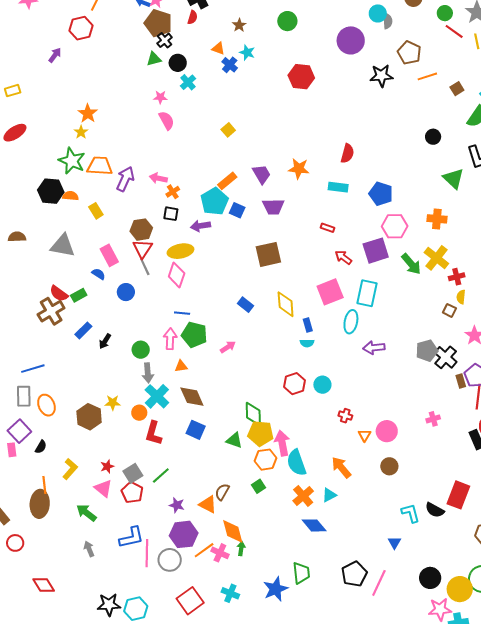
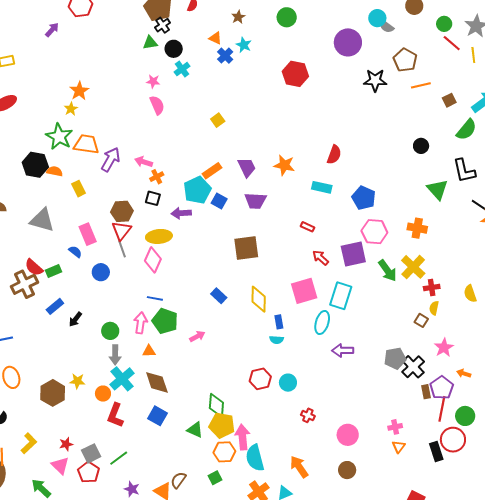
gray semicircle: (387, 21) -> (386, 26), turned 126
orange triangle: (365, 435) -> (399, 447), moved

